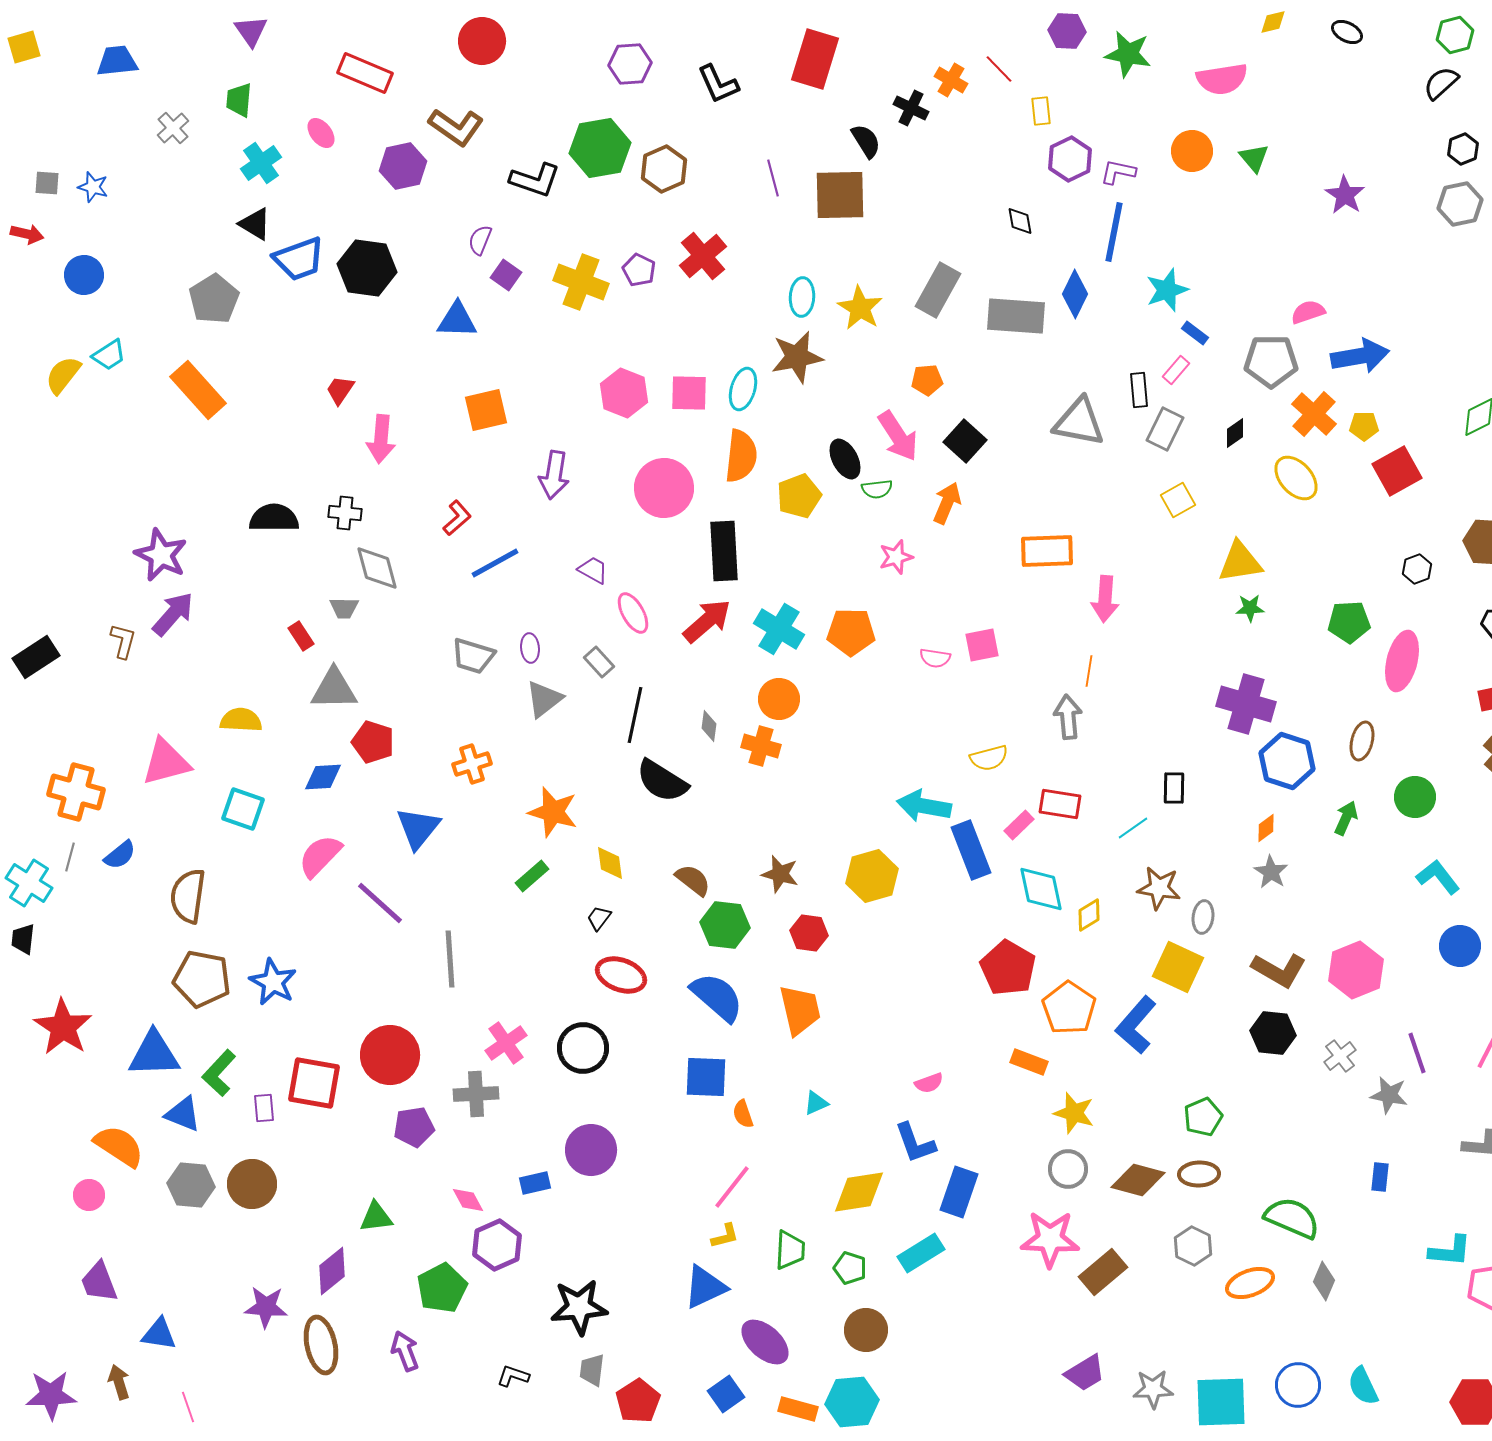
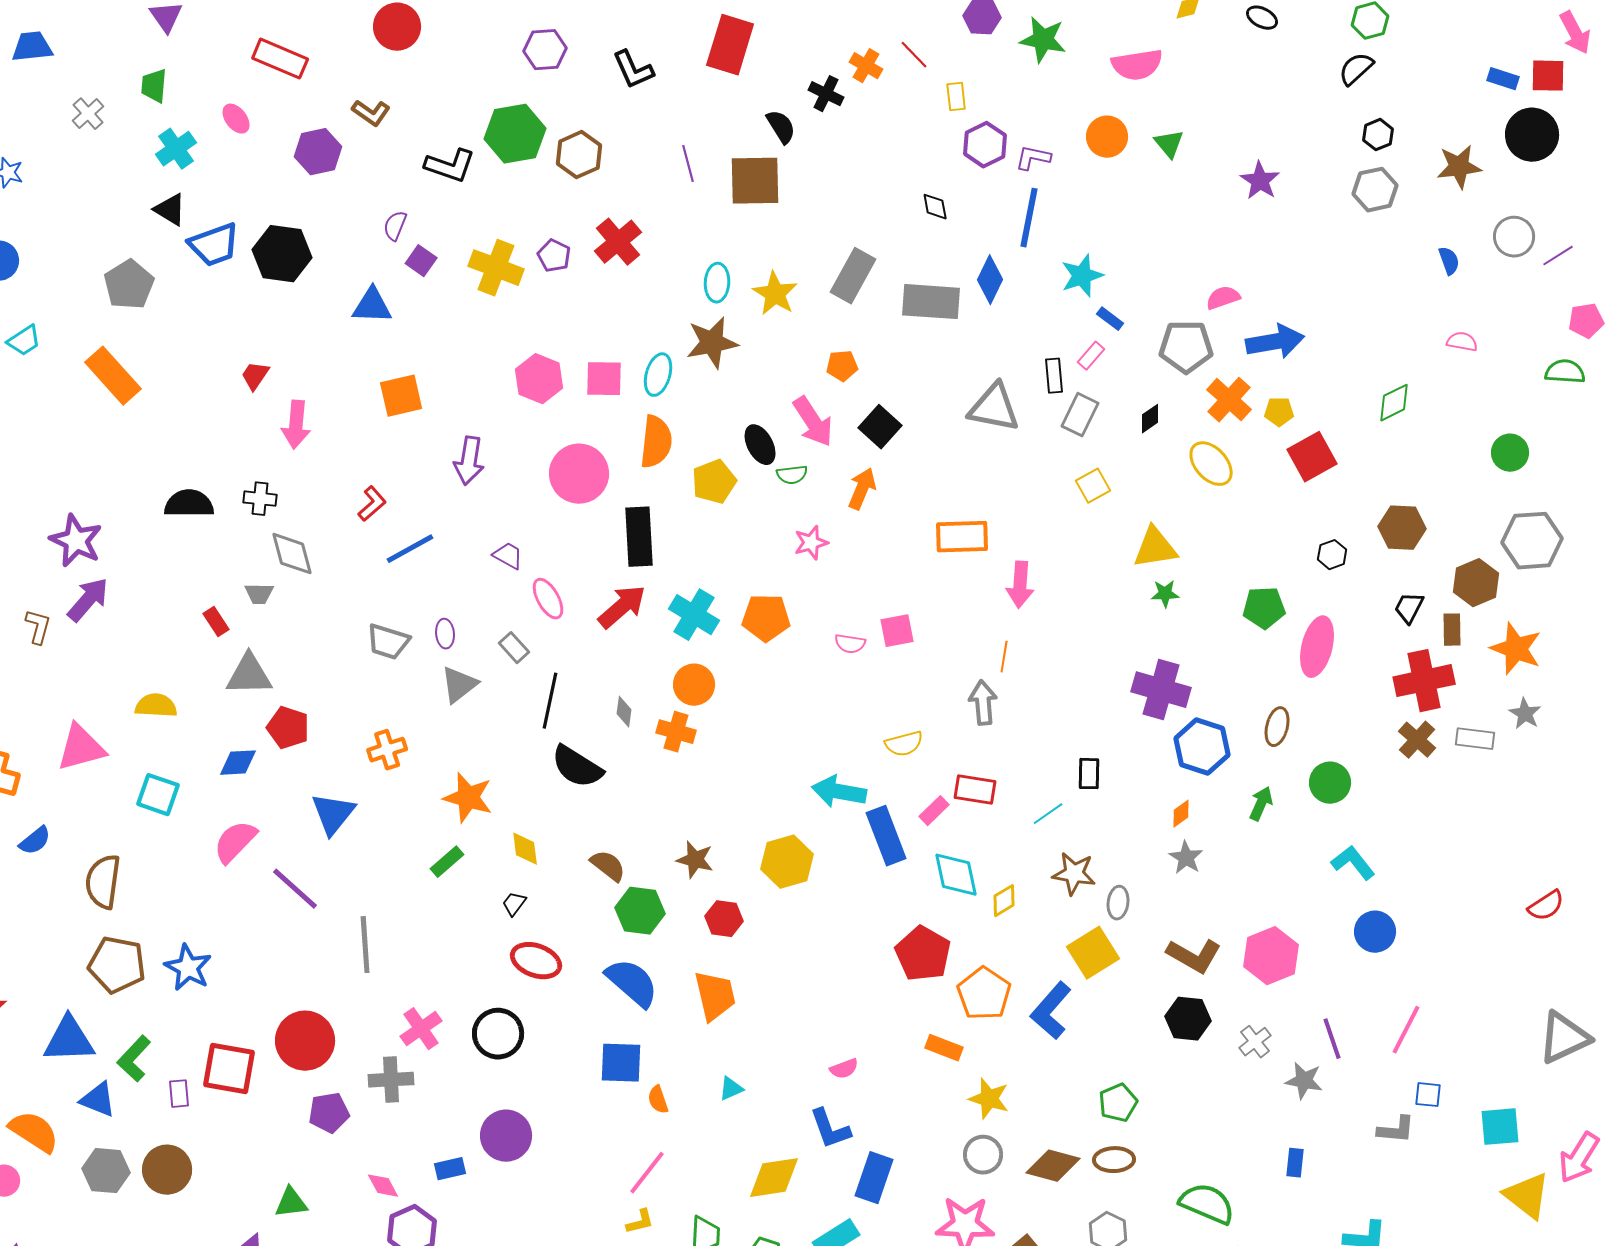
brown L-shape: (456, 127) -> (371, 113), size x0.7
yellow square: (1178, 967) -> (1093, 953), turned 33

